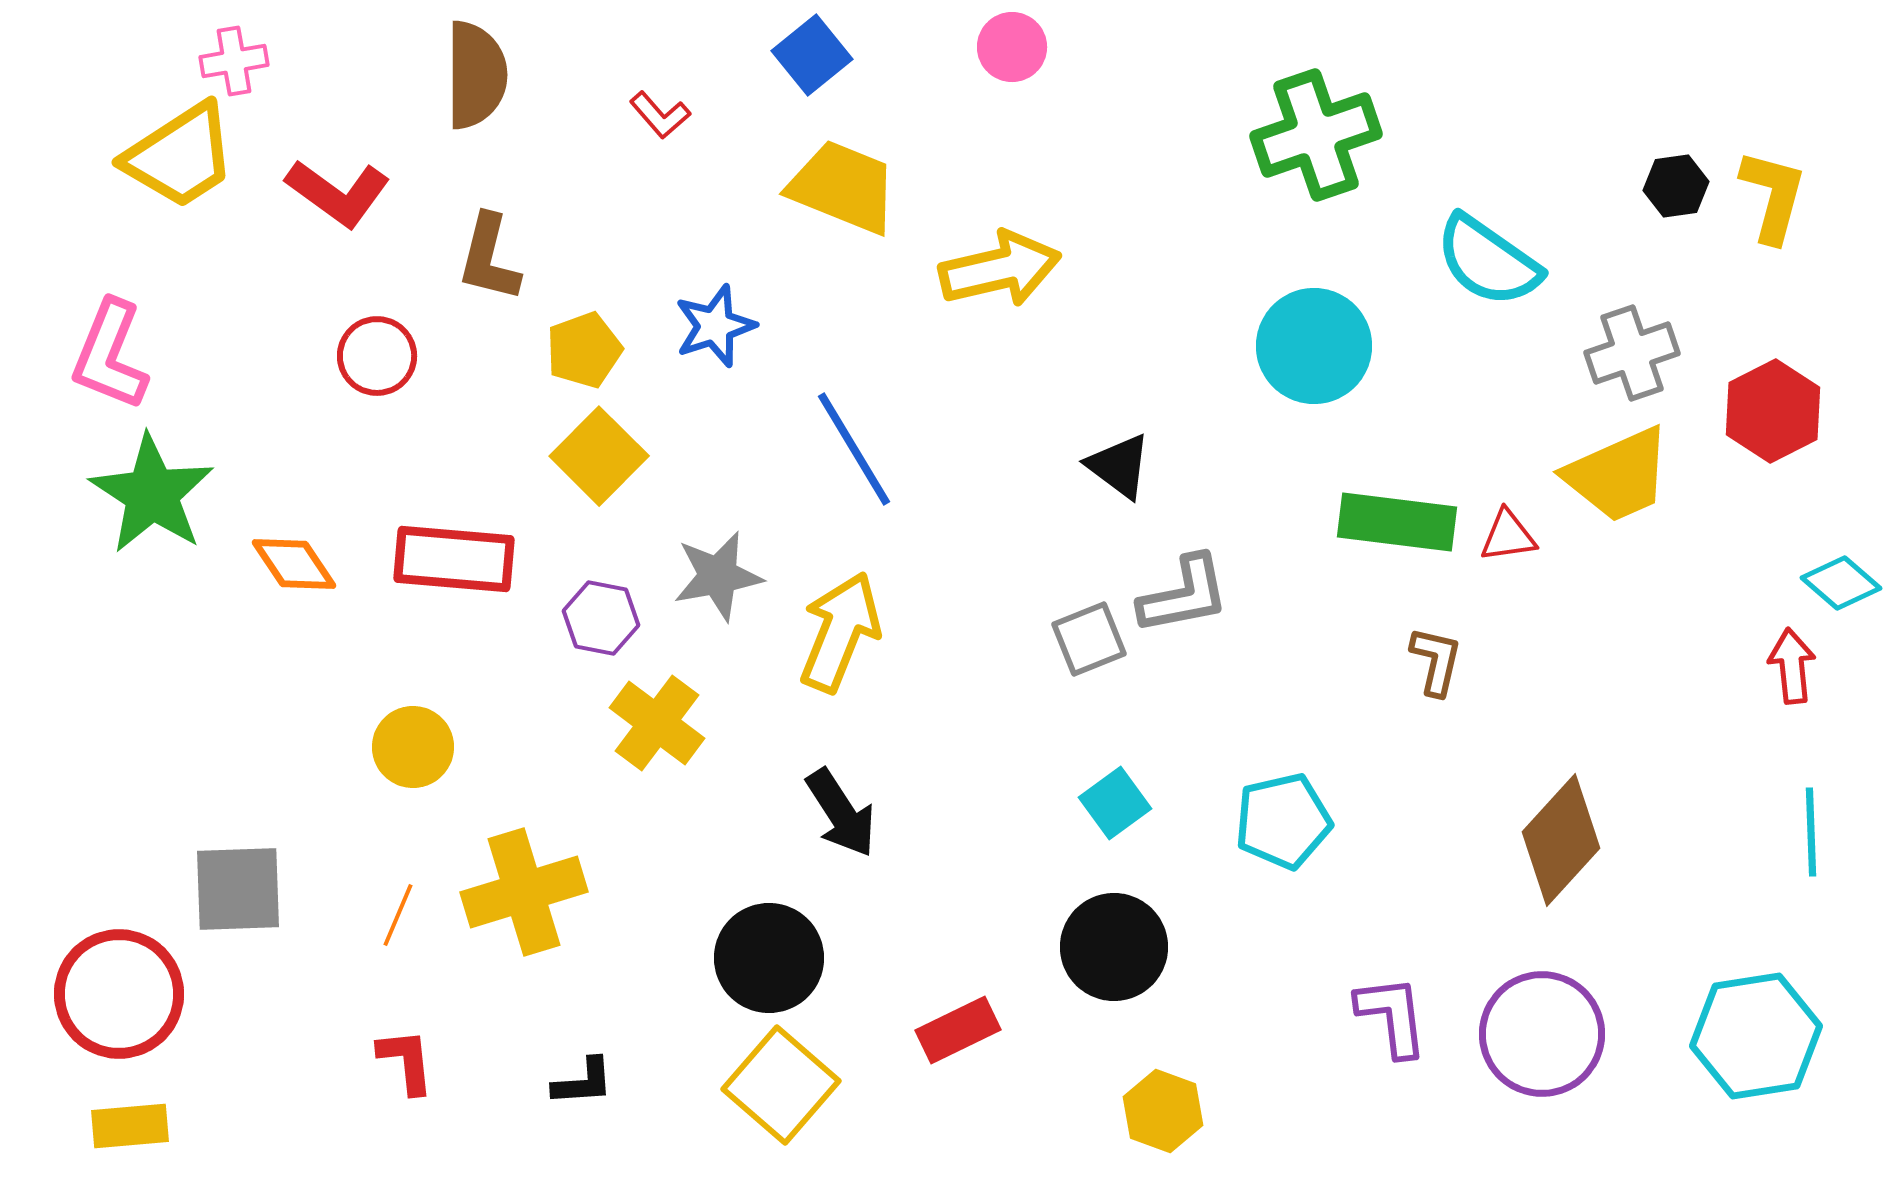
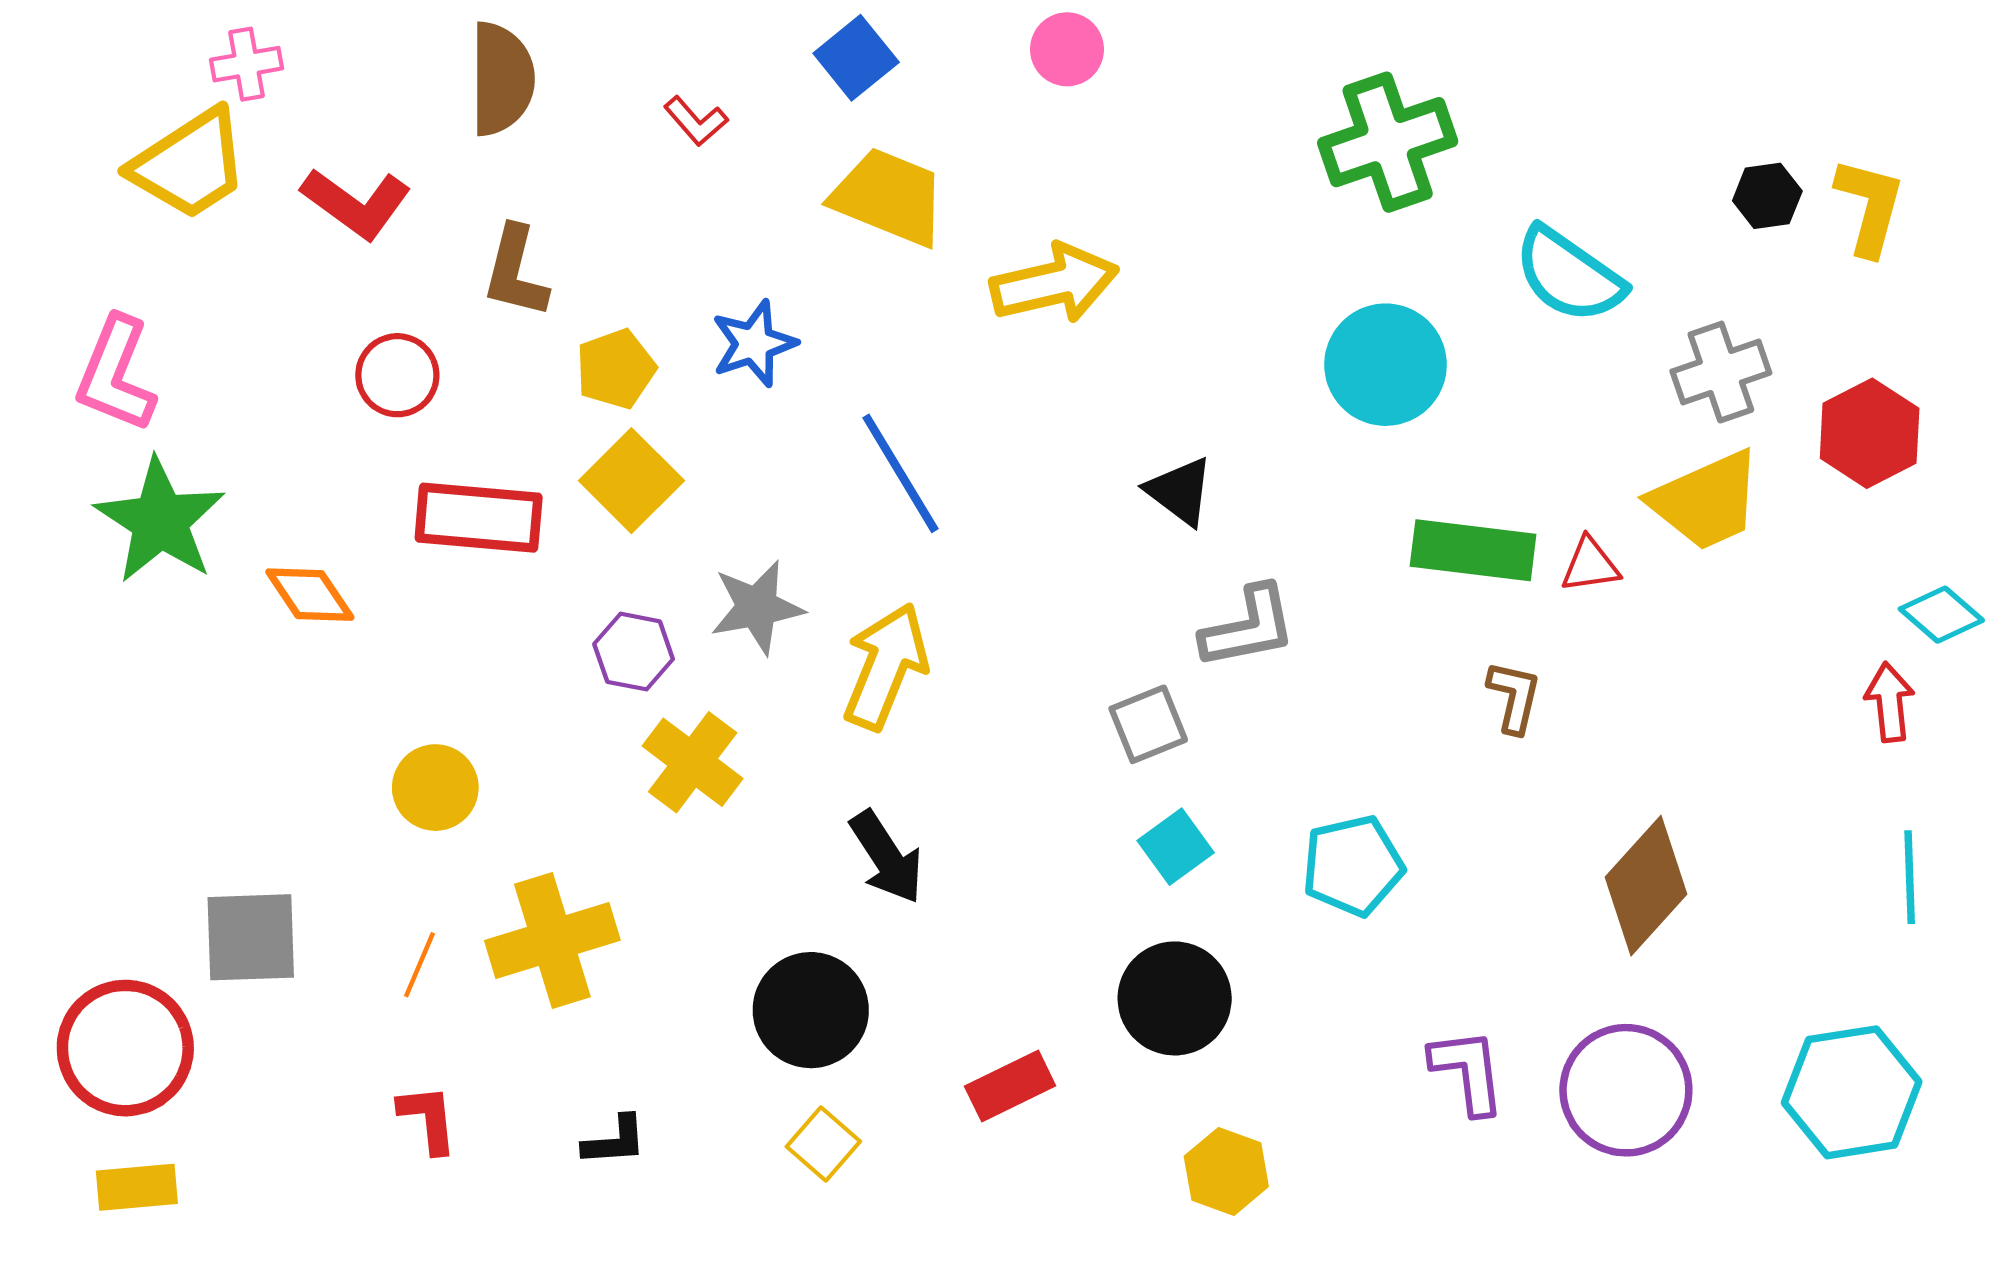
red rectangle: (454, 559) -> (479, 518), moved
gray square: (1089, 639) -> (1148, 724), moved
yellow square: (781, 1085) -> (823, 1144), size x0.6

